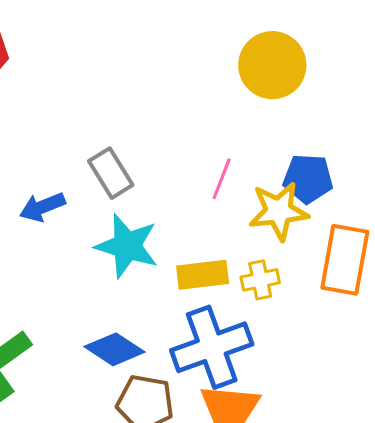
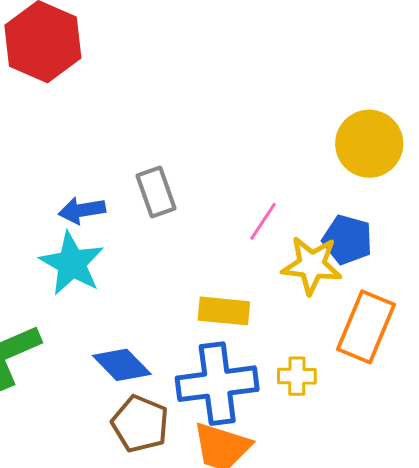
yellow circle: (272, 65) -> (369, 144), moved
cyan star: (127, 246) -> (72, 263), moved
yellow cross: (260, 280) -> (297, 376), moved

